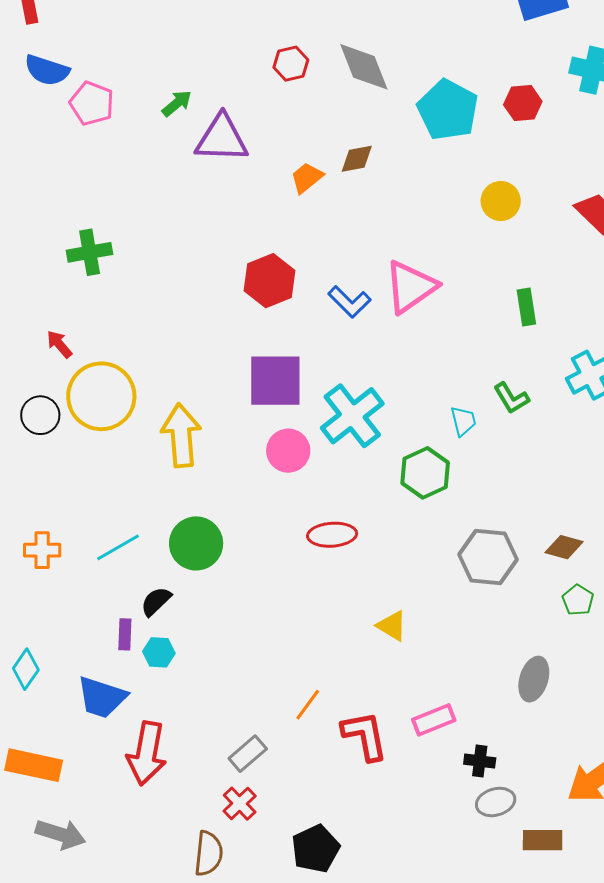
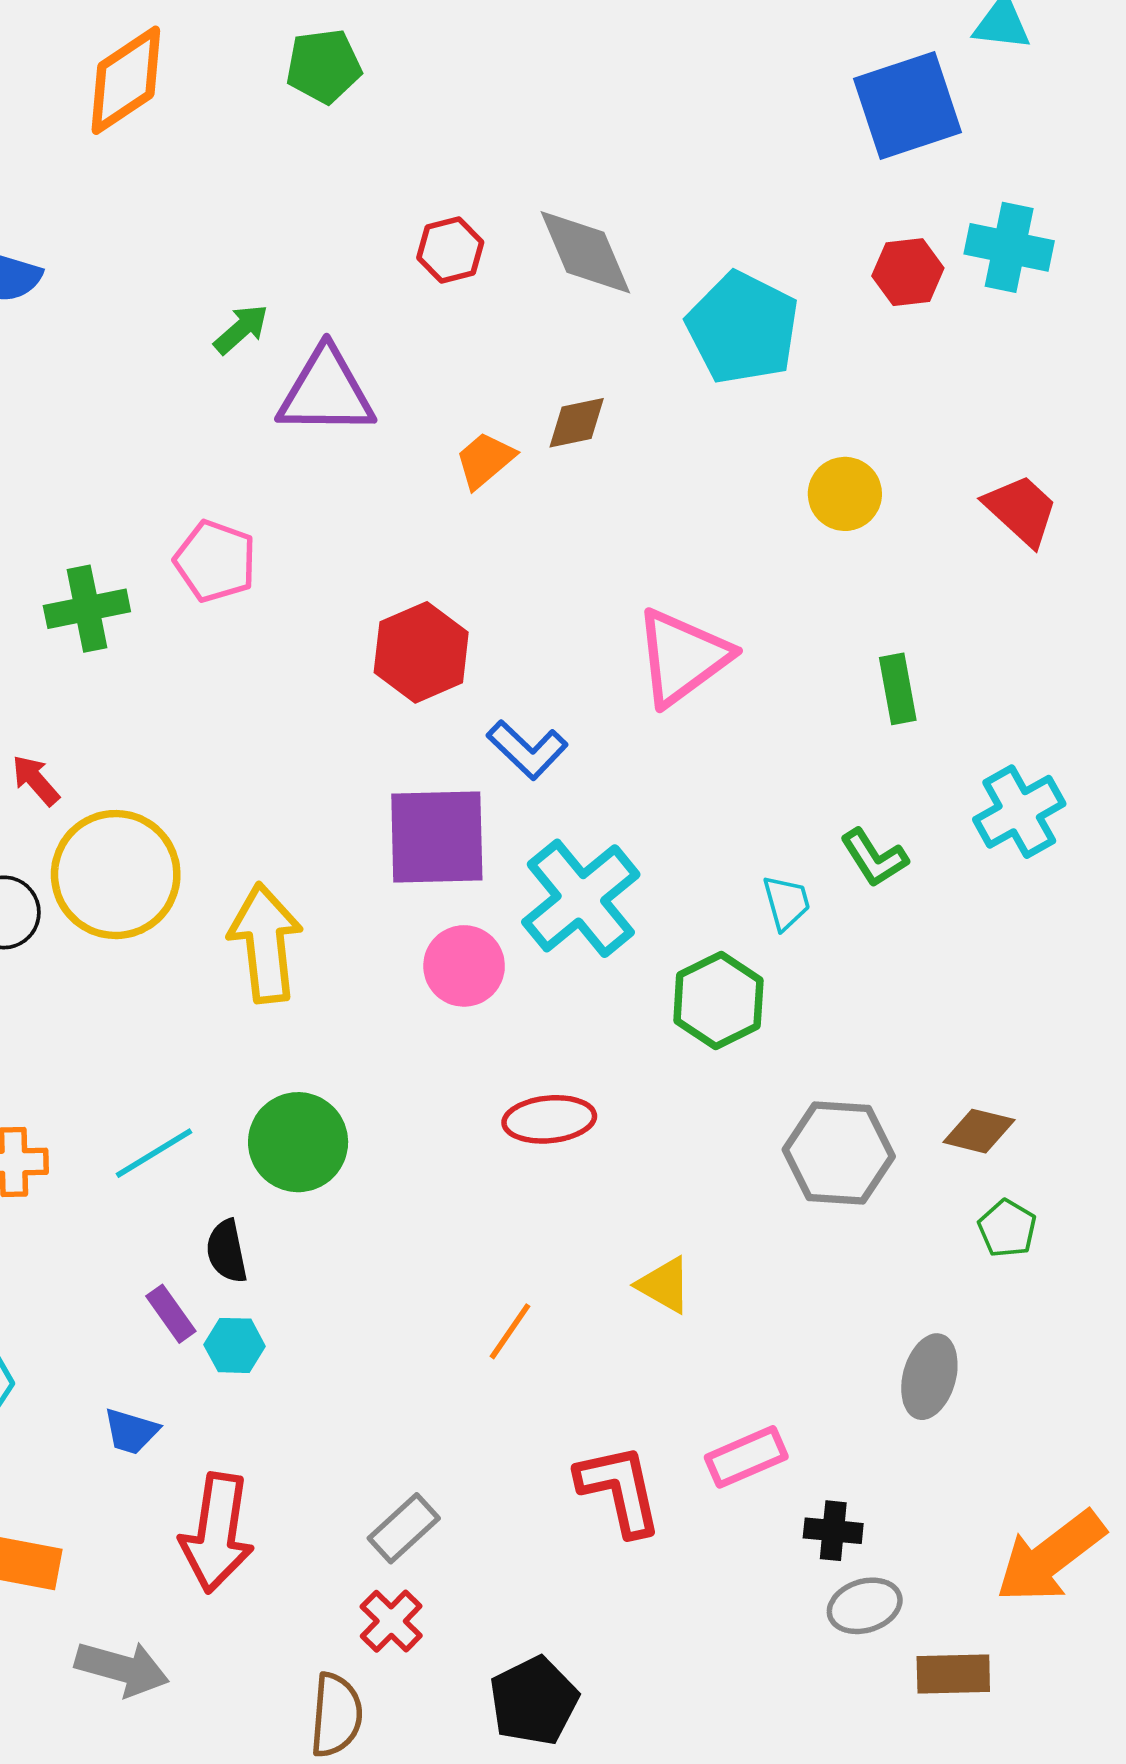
pink pentagon: (92, 103) -> (215, 561), moved
red hexagon: (523, 103) -> (908, 272), moved
blue L-shape: (349, 302) -> (527, 750), moved
black semicircle: (156, 601) -> (227, 1251), turned -56
purple rectangle: (125, 634) -> (171, 1314), turned -36
blue trapezoid: (102, 697) -> (131, 1431), size x0.6
orange line: (308, 705) -> (510, 1331), moved
gray arrow: (61, 834) -> (122, 1668), moved

